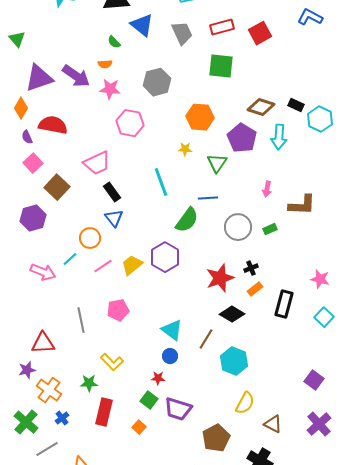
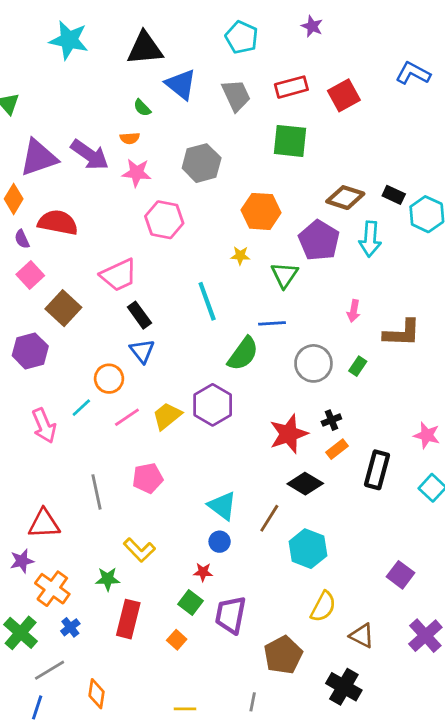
green rectangle: (270, 229) -> (358, 366), turned -32
pink arrow: (43, 272) -> (44, 426), turned 45
purple square: (314, 380) -> (401, 575), moved
purple trapezoid: (178, 409) -> (231, 615), turned 84

